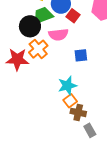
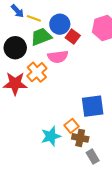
black circle: (30, 26) -> (15, 48), moved
blue square: (81, 55) -> (93, 106), moved, size x1.6
cyan star: (67, 86) -> (51, 136), moved

